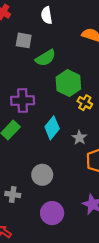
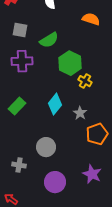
gray square: (24, 40) -> (20, 30), moved
purple cross: (23, 101) -> (22, 61), moved

